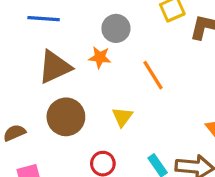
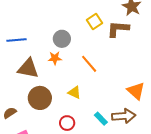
brown triangle: (55, 67) -> (28, 68), turned 45
yellow triangle: (122, 117) -> (74, 92), turned -32

